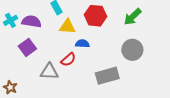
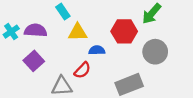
red hexagon: (95, 16) -> (124, 31), moved

